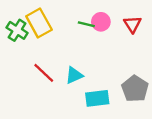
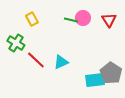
yellow rectangle: (39, 23) -> (32, 19), size x0.6
green cross: (17, 30) -> (16, 43), moved
cyan rectangle: (97, 98) -> (95, 80), moved

